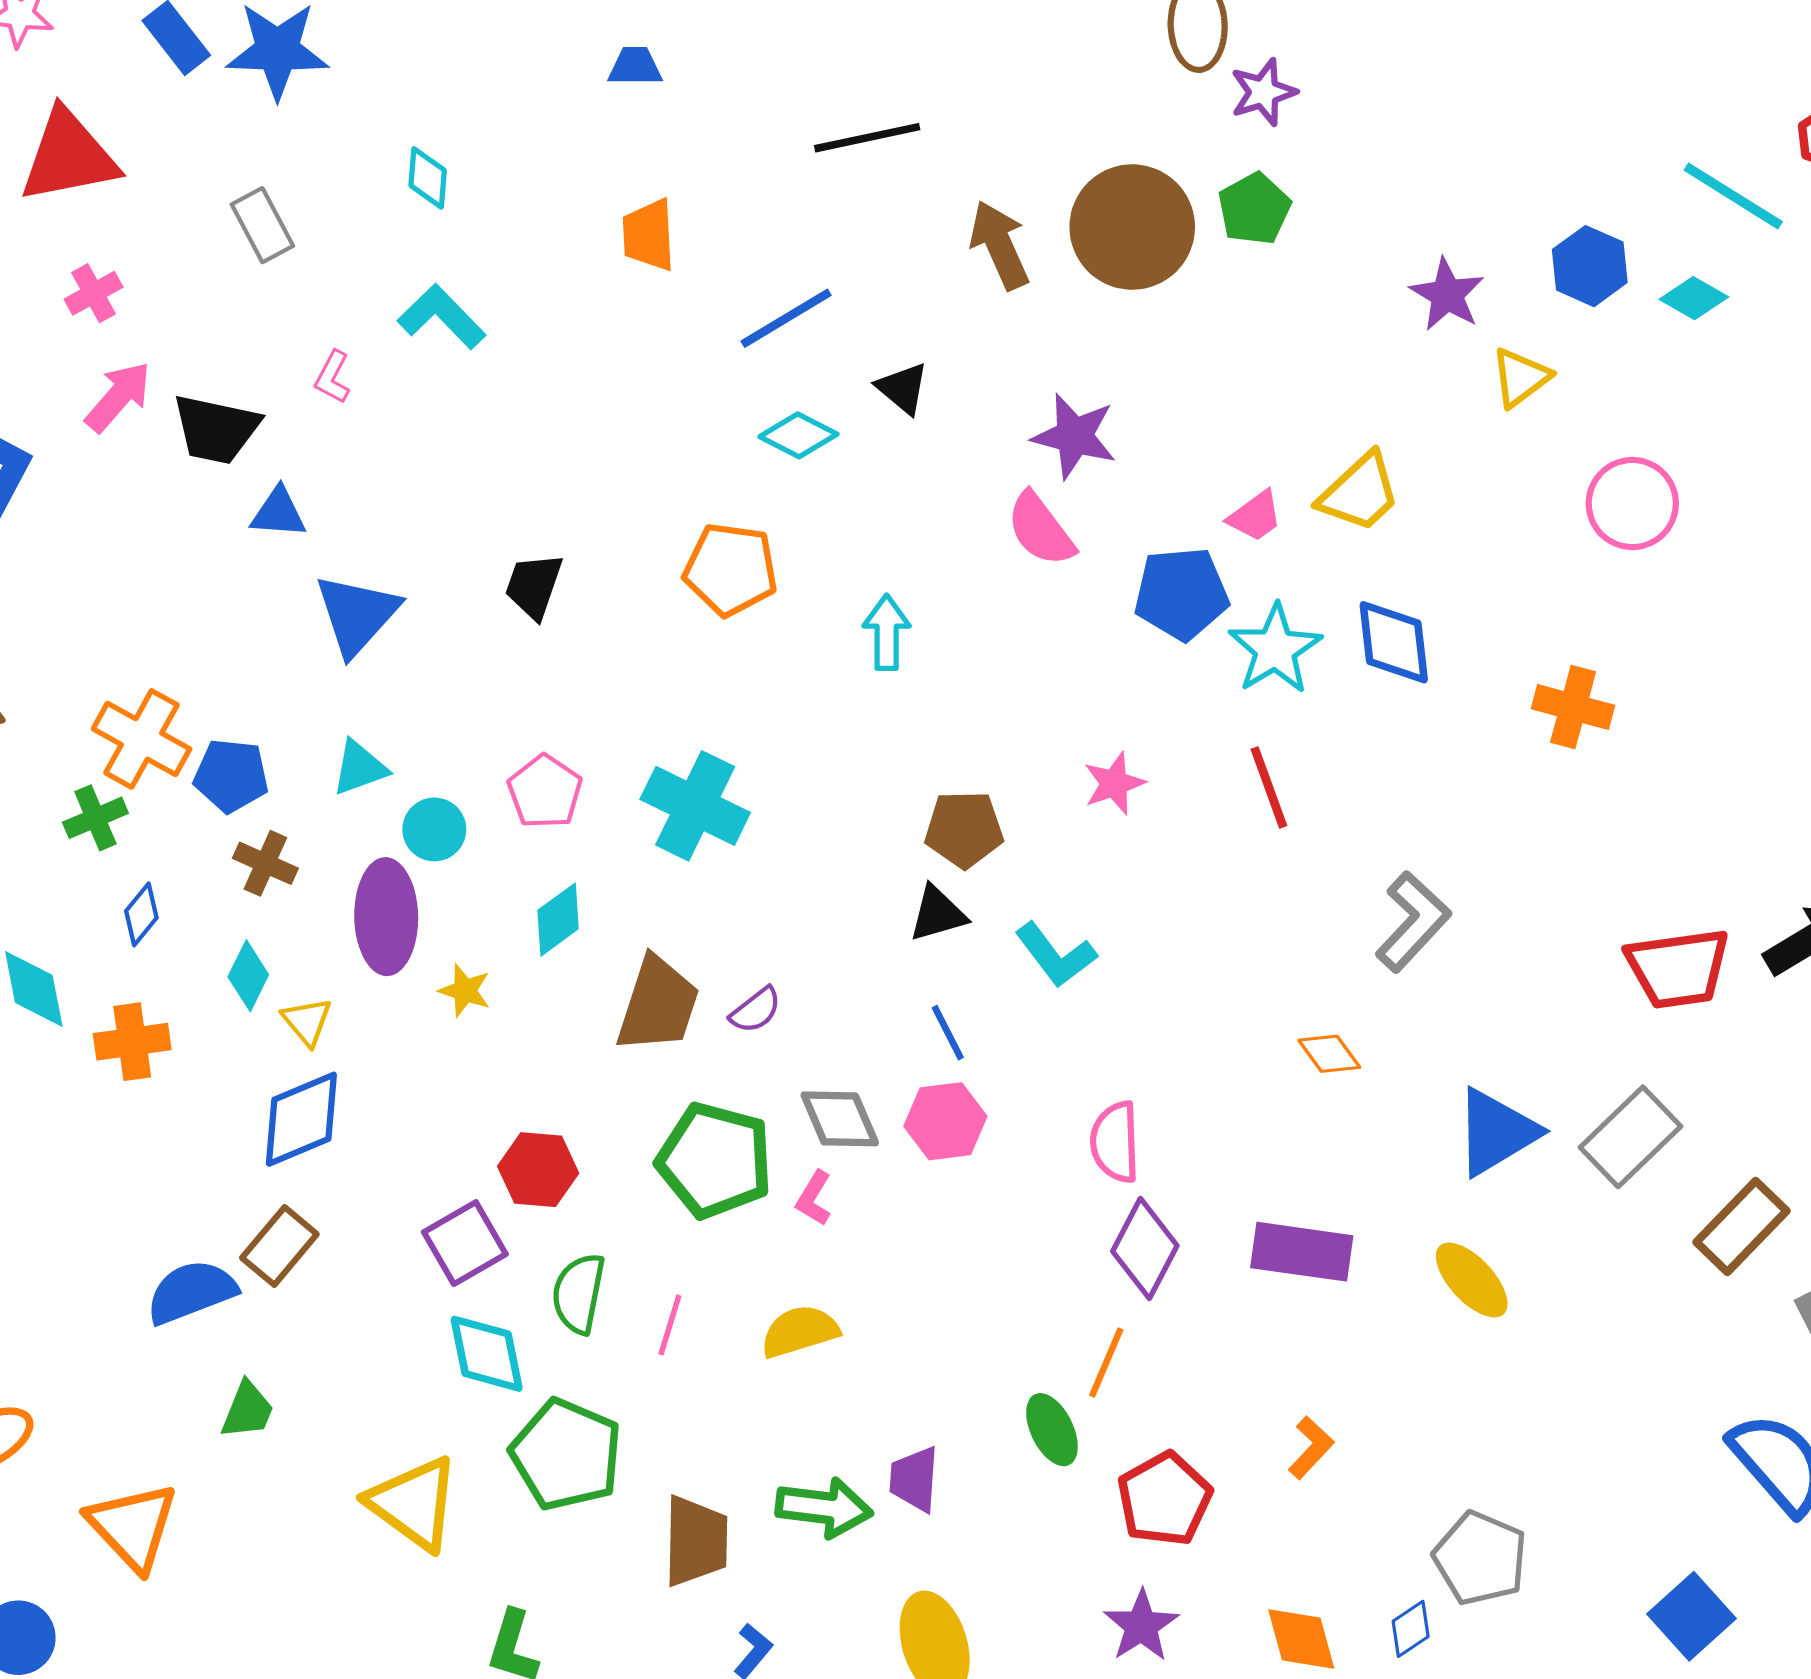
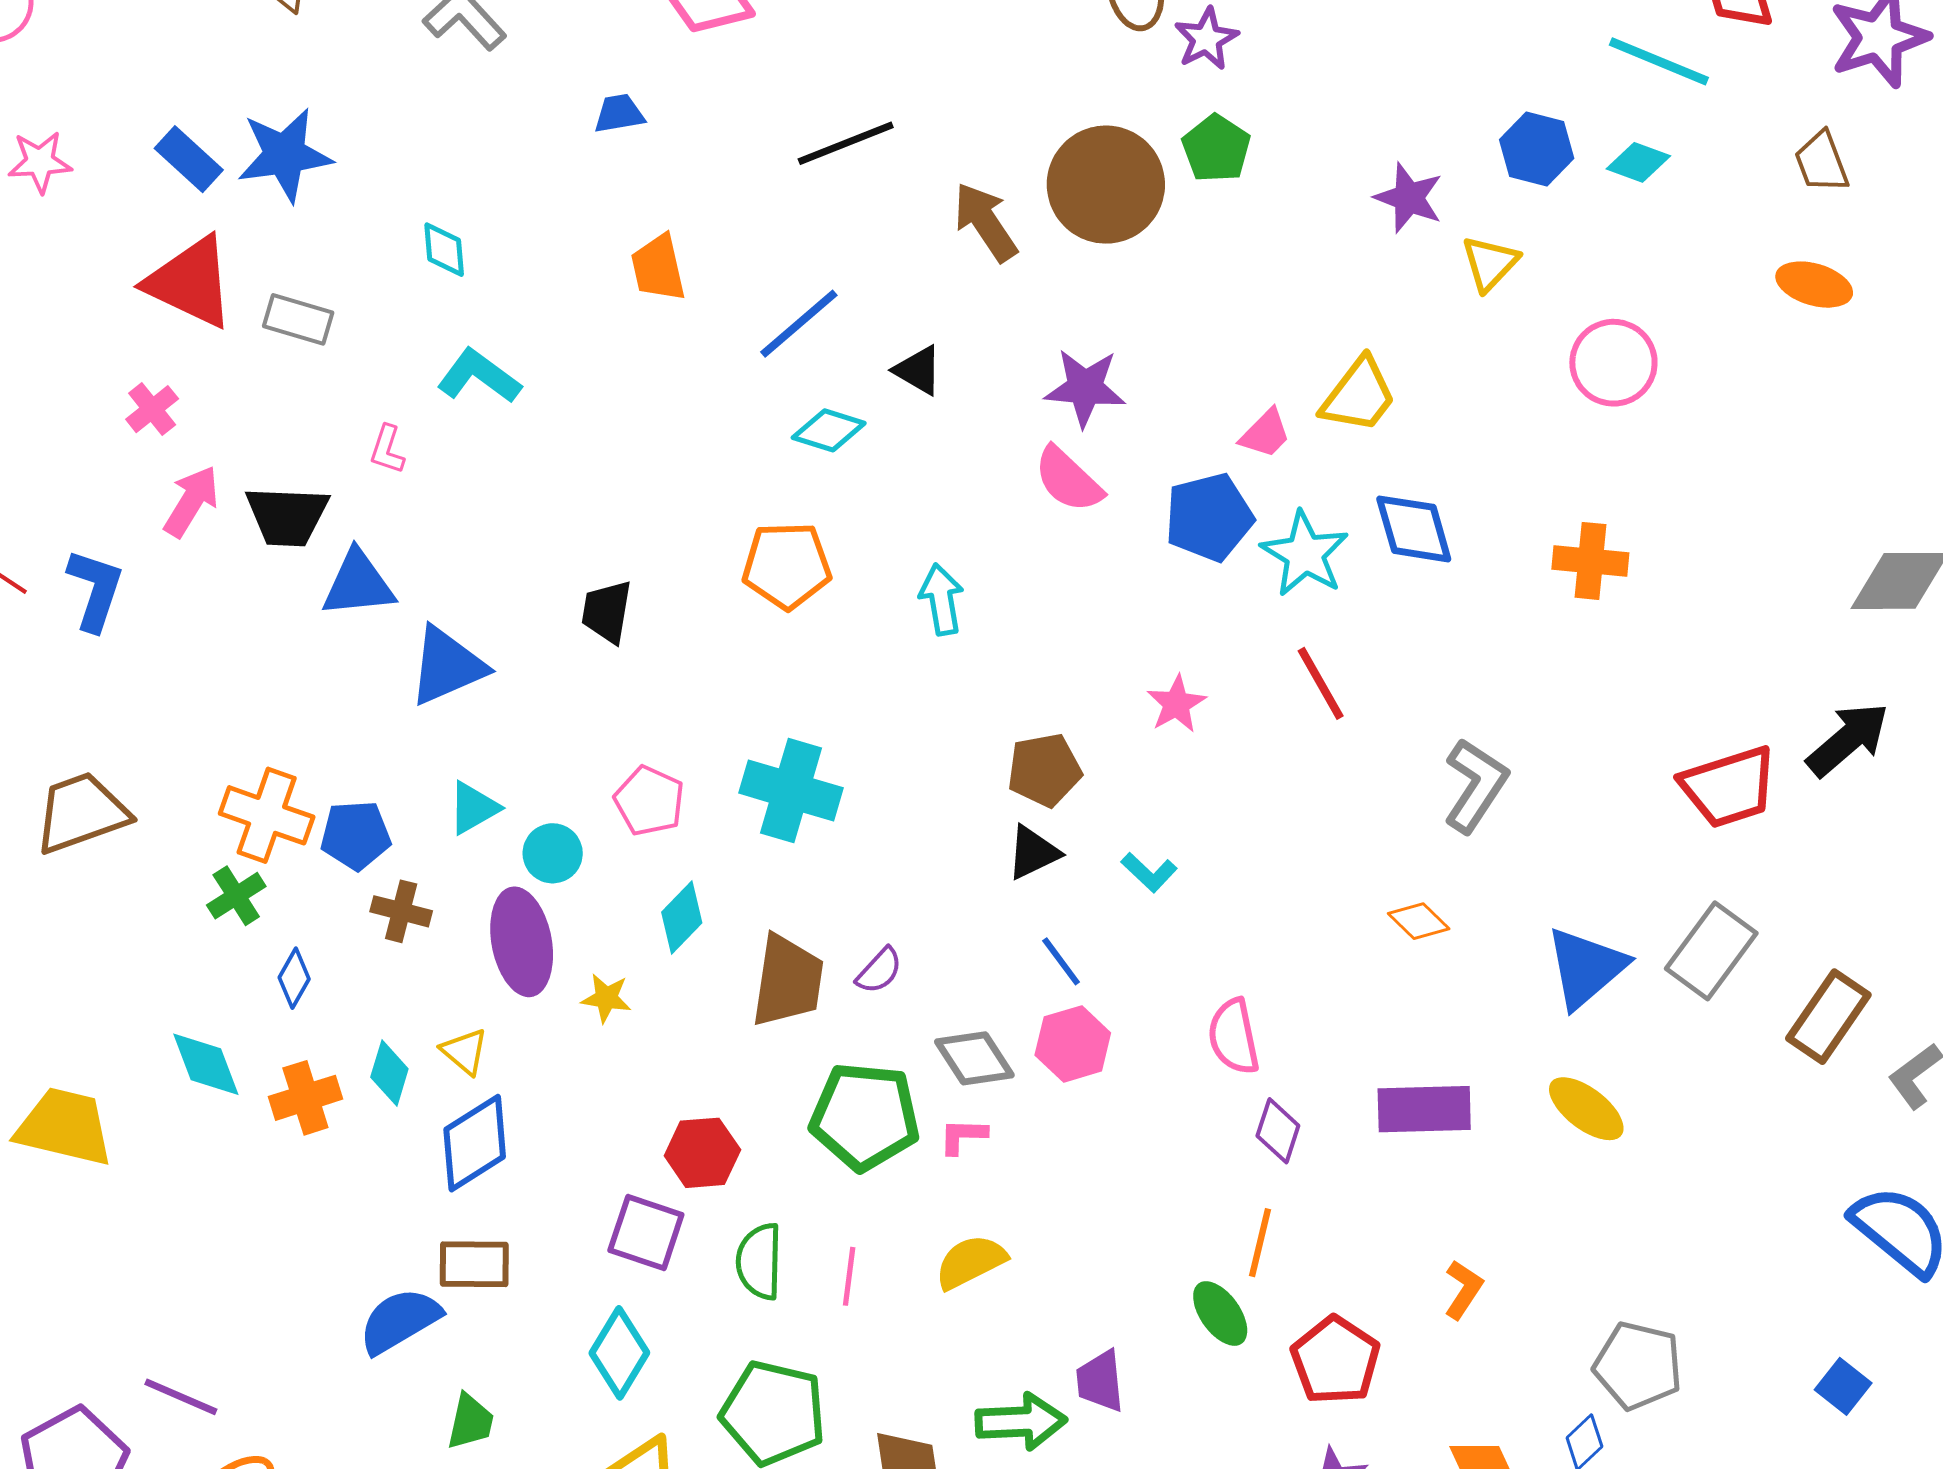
red triangle: (69, 156) -> (190, 282), moved, turned 46
gray rectangle: (262, 225) -> (298, 319), turned -36
blue triangle: (278, 513) -> (358, 584), size x1.4
blue triangle: (357, 614) -> (447, 666), turned 34
cyan L-shape: (1056, 955) -> (1149, 872), size x0.7
cyan diamond: (248, 976) -> (389, 1073), moved
pink L-shape: (814, 1198) -> (963, 1136), turned 70
purple square: (465, 1243) -> (646, 1232), turned -32
brown rectangle: (279, 1246) -> (474, 1264), turned 60
purple diamond: (1145, 1248) -> (1278, 1131), size x0.7
cyan diamond: (487, 1354) -> (619, 1353), moved, turned 52
blue square: (1692, 1616) -> (1843, 1386), size x0.7

